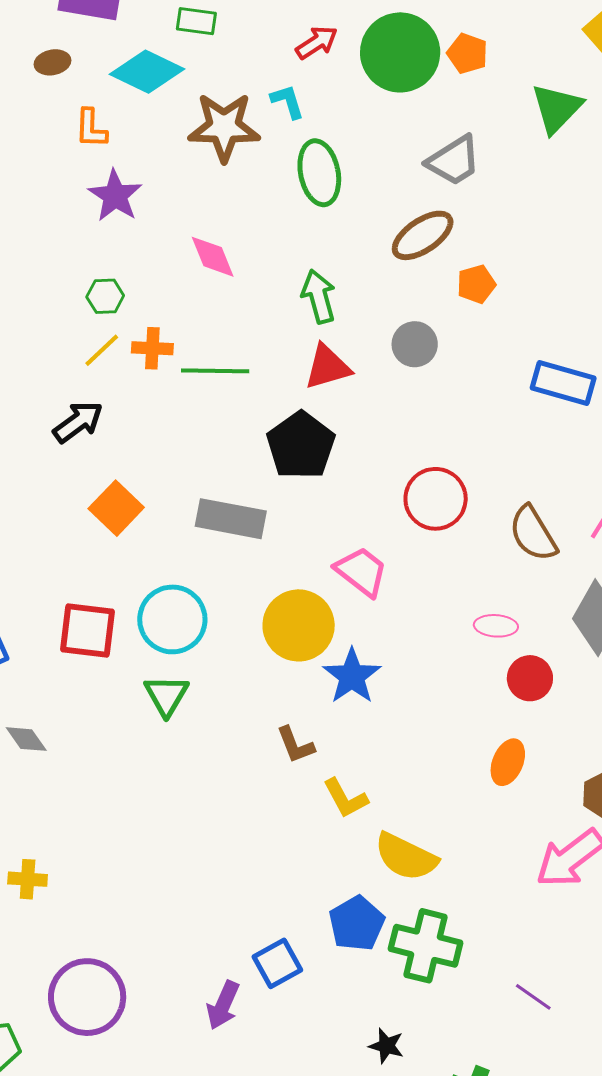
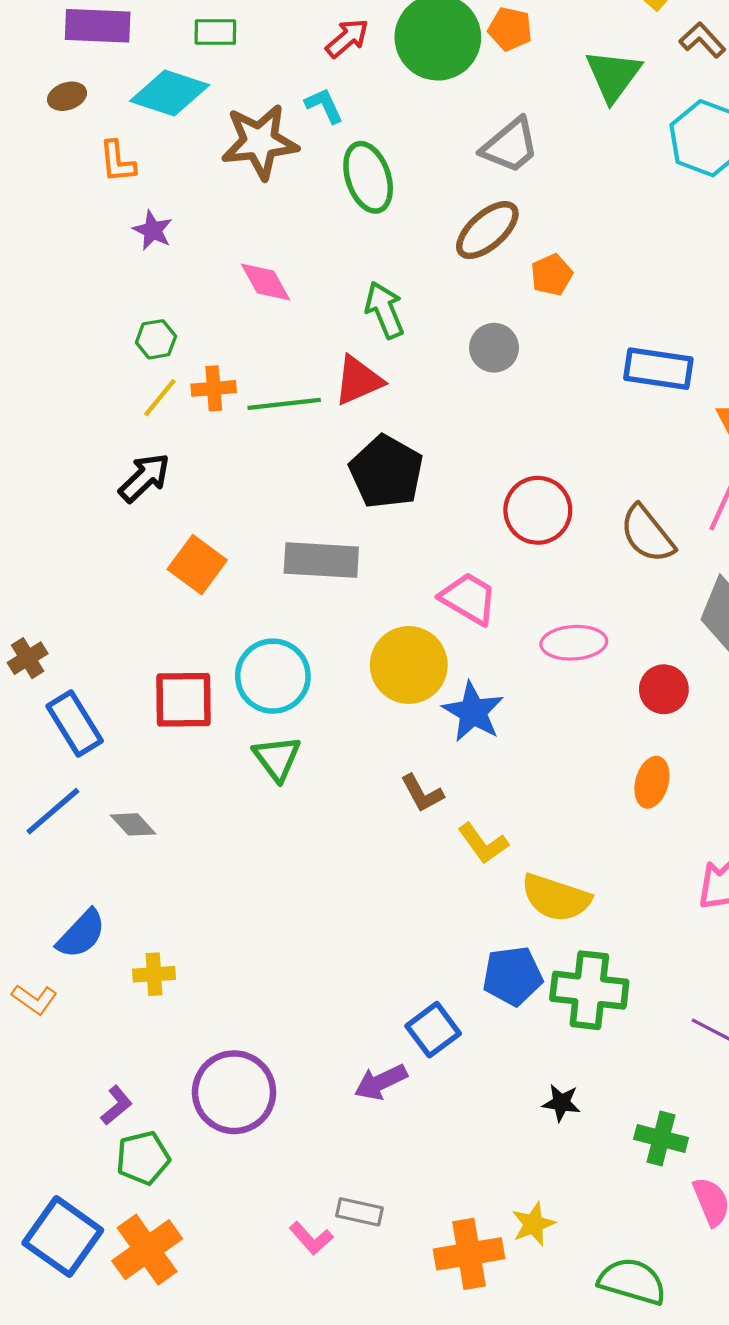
purple star: (115, 196) -> (153, 230), size x0.7
red triangle: (327, 367) -> (358, 380), moved
pink ellipse: (496, 626) -> (574, 643), moved, size x1.4
blue pentagon: (357, 923) -> (512, 976), turned 30
purple arrow: (223, 1005) -> (381, 1082), turned 48

